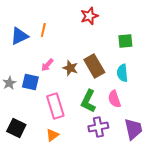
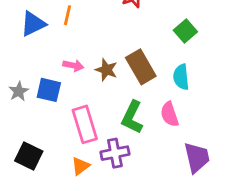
green square: (125, 41) -> (185, 31), turned -35
pink arrow: (47, 65) -> (73, 65), turned -120
purple cross: (98, 127) -> (115, 153), moved

